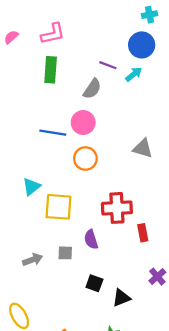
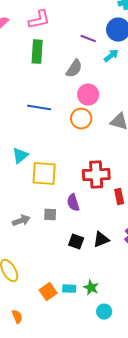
purple line: (108, 65) -> (88, 39), moved
pink circle: (83, 123) -> (88, 95), moved
orange circle: (85, 158) -> (81, 119), moved
black triangle: (121, 298) -> (101, 240), moved

